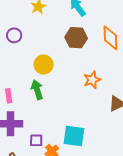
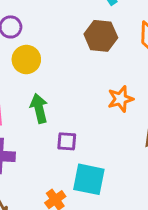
yellow circle: (44, 65) -> (26, 59), moved
purple square: (36, 140) -> (67, 141), moved

